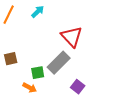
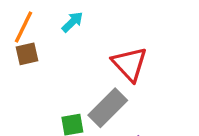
brown square: (11, 59) -> (27, 54), moved

